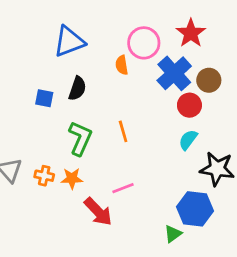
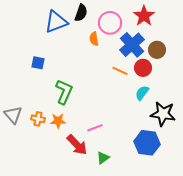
black semicircle: (77, 89) -> (81, 13), moved
orange line: (123, 131) -> (120, 71), moved, turned -49
green triangle: (173, 234) -> (103, 158), moved

